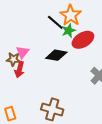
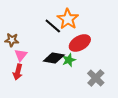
green star: (69, 31) -> (69, 60), moved
brown star: (13, 59) -> (12, 40), moved

